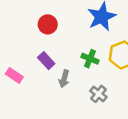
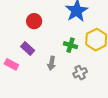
purple rectangle: (46, 61) -> (28, 49), moved
gray cross: (98, 94) -> (80, 73), turned 32

